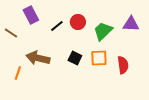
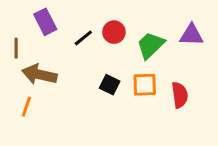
brown line: (11, 33) -> (16, 48), turned 56
brown arrow: (38, 58) -> (39, 74), moved

